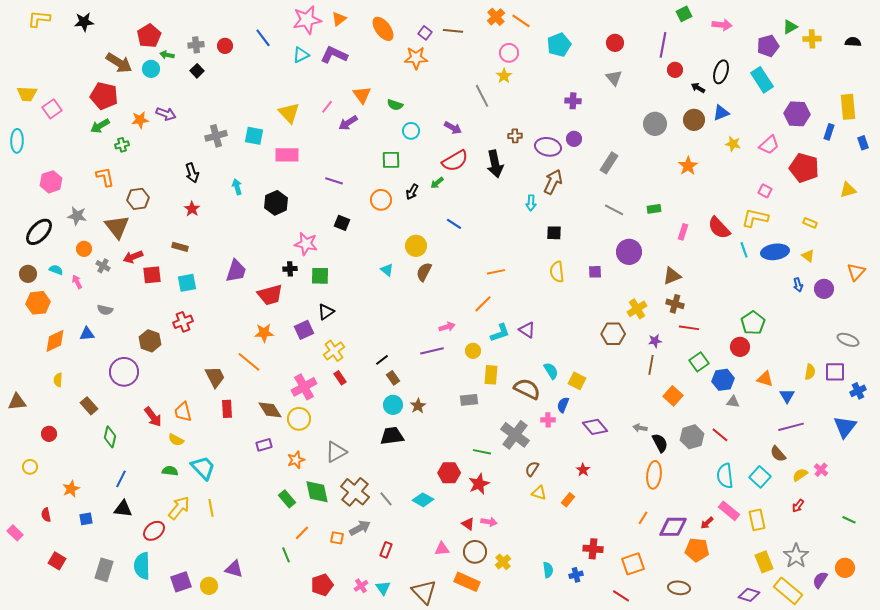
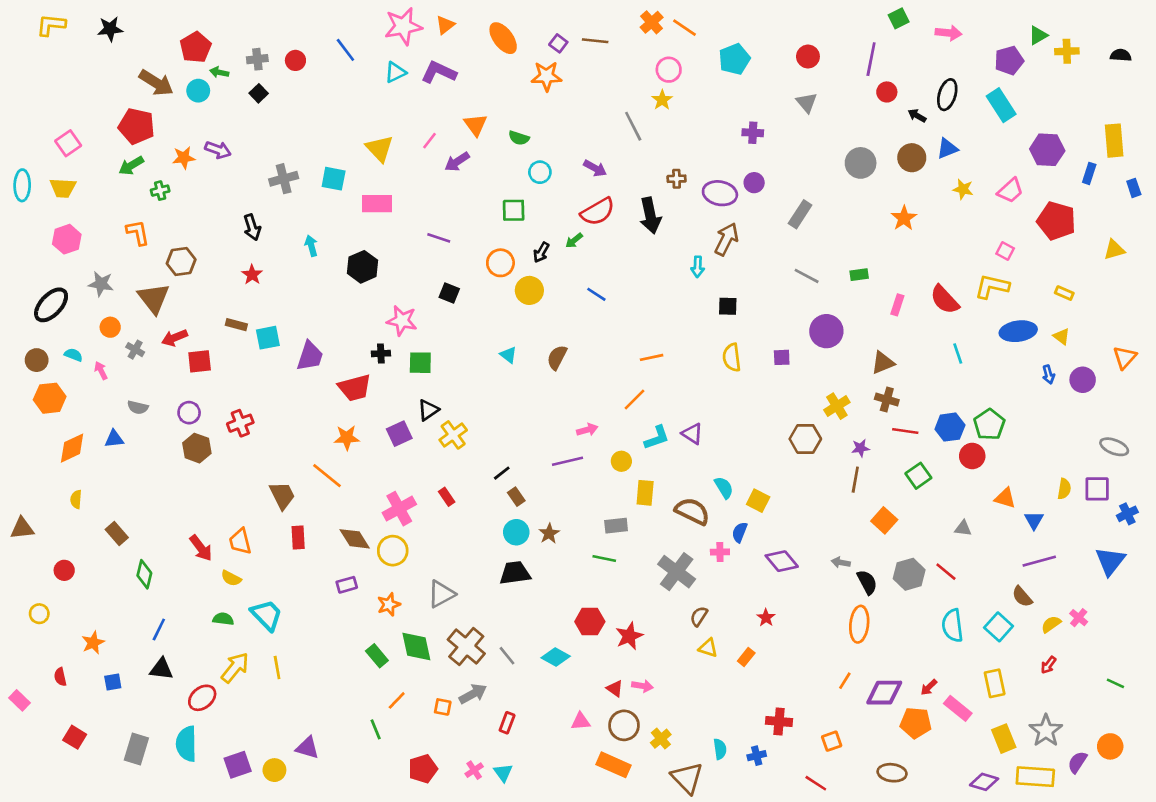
yellow trapezoid: (27, 94) -> (63, 188), moved
yellow circle: (416, 246) -> (529, 290), moved
cyan line: (744, 250) -> (958, 353), moved
cyan square: (187, 283) -> (268, 338), moved
yellow cross: (334, 351) -> (453, 435), moved
purple circle: (124, 372) -> (189, 413), moved, size x0.6
blue hexagon: (723, 380) -> (950, 427), moved
green line: (482, 452) -> (604, 558), moved
pink rectangle: (729, 511) -> (958, 708), moved
orange square: (633, 564) -> (832, 741), size x0.7
yellow rectangle: (788, 591) -> (1035, 777), turned -36
brown triangle: (424, 592) -> (687, 778), moved

